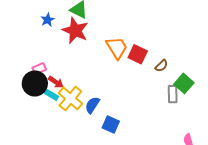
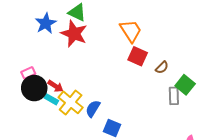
blue star: (48, 20) -> (46, 23), size x1.5
orange trapezoid: (117, 48) -> (131, 31), moved
pink rectangle: (39, 69) -> (28, 73), moved

